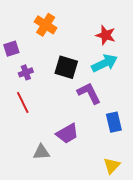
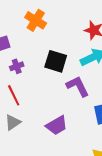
gray triangle: (41, 152) -> (13, 122), moved, turned -30

